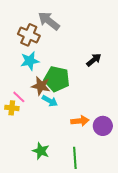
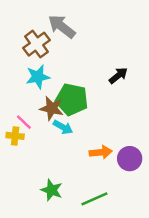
brown cross: (29, 35) -> (37, 44), turned 30
green line: (75, 158) -> (94, 199), turned 70

